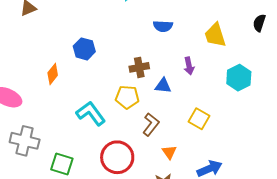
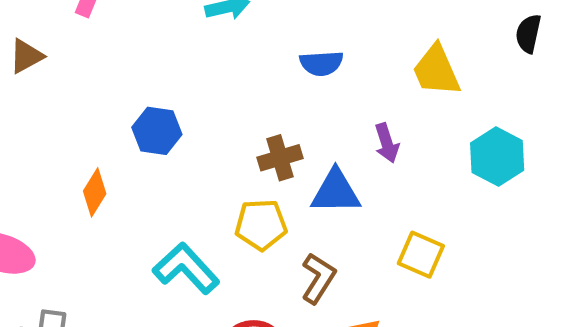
blue triangle: (163, 86) -> (336, 192), size x1.4

